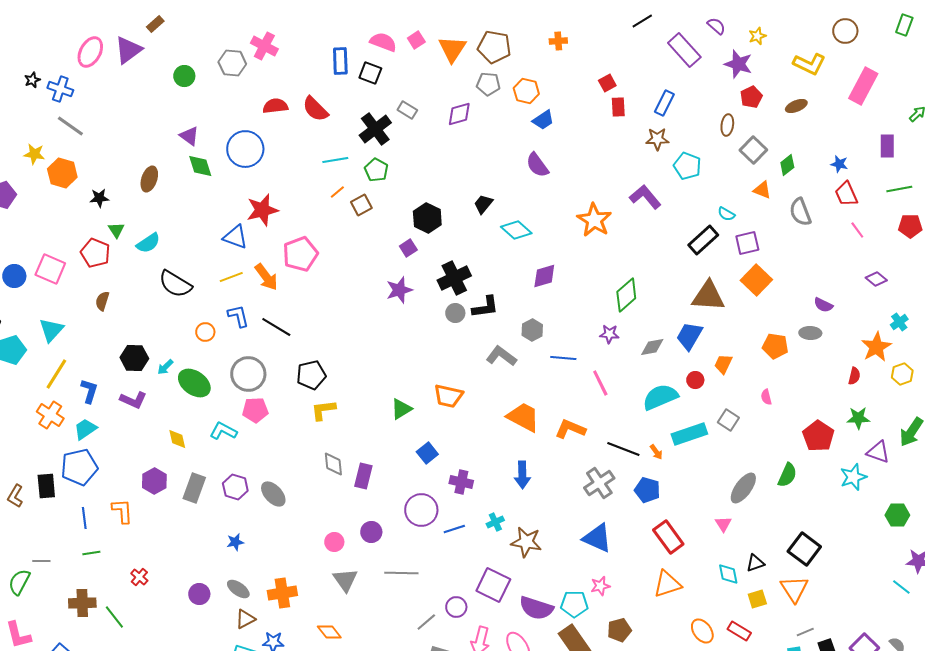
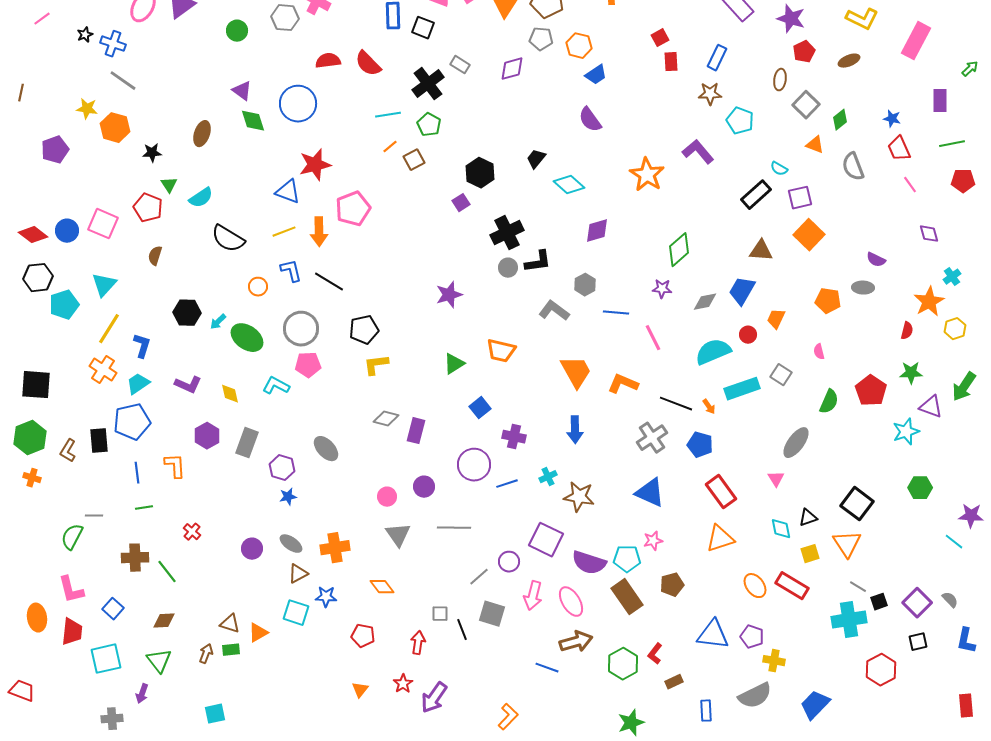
orange arrow: (266, 277) -> (319, 232), turned 36
purple diamond: (876, 279) -> (929, 234), turned 35
purple star: (399, 290) -> (449, 295), moved
brown triangle: (708, 296) -> (761, 251), size x0.7
purple L-shape: (133, 400) -> (188, 385), moved
orange trapezoid: (523, 417) -> (576, 372), turned 33
gray diamond: (333, 464) -> (386, 419), turned -70
green semicircle: (787, 475) -> (829, 402), moved
purple hexagon: (235, 487) -> (282, 468), moved
green hexagon: (897, 515) -> (920, 488), moved
red rectangle: (739, 631) -> (792, 586), size x1.4
gray line: (805, 632) -> (858, 587), turned 54

